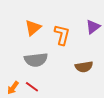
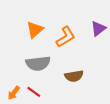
orange L-shape: (62, 35) -> (66, 37), turned 45
brown semicircle: (84, 67) -> (74, 76), moved

